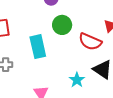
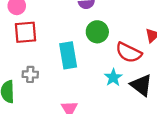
cyan star: (77, 80) -> (113, 77), moved

